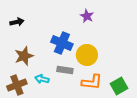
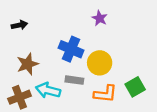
cyan arrow: (42, 79) -> (48, 90), size x1.5
green square: (119, 86) -> (135, 87), moved

